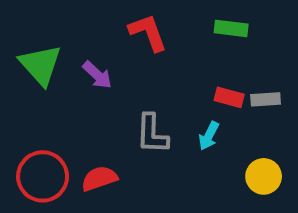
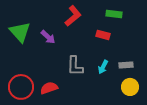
red L-shape: (148, 32) -> (73, 16), turned 70
red rectangle: (229, 97) -> (103, 35), moved
gray rectangle: (266, 99) -> (126, 65), moved

